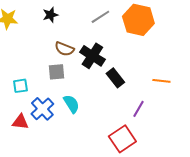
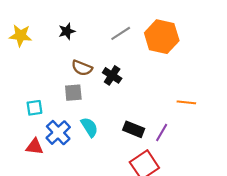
black cross: (92, 56) -> (112, 75), size x0.7
black rectangle: (115, 78) -> (134, 129), moved, turned -30

